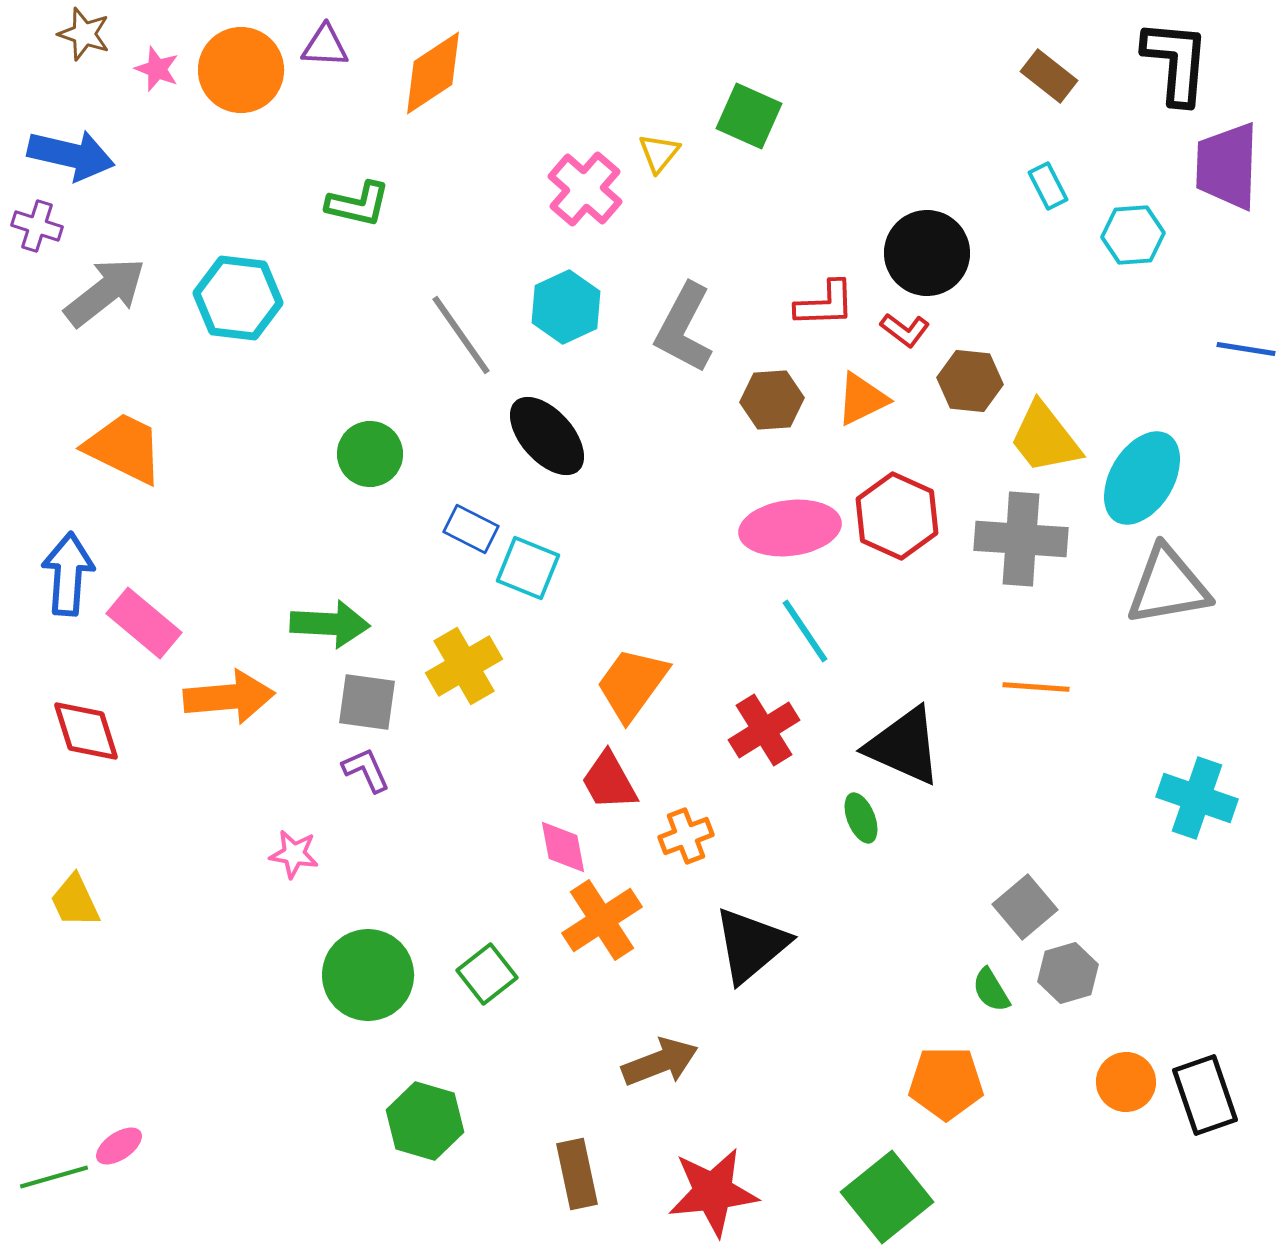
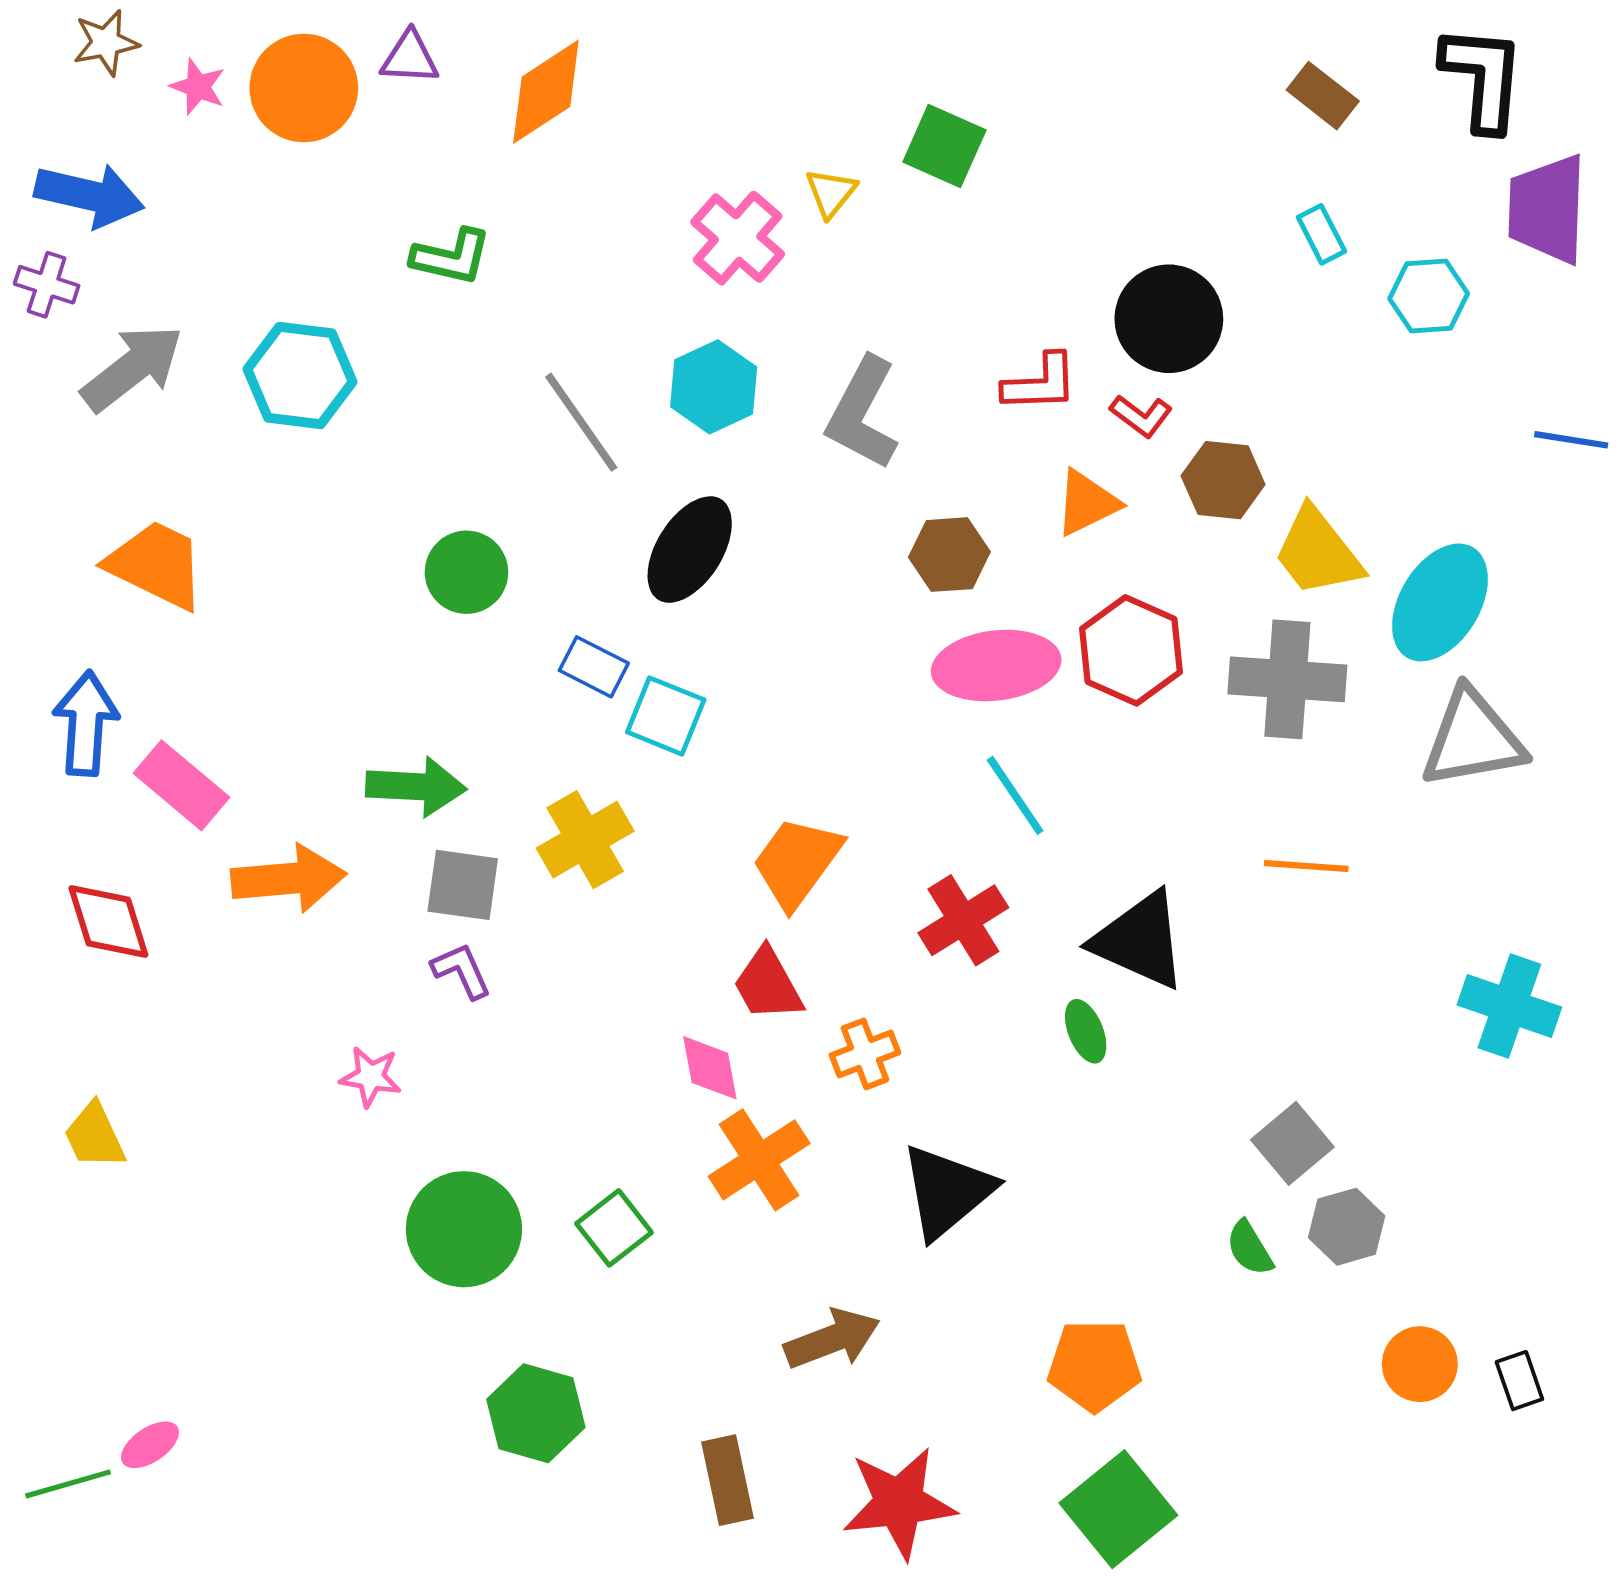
brown star: (84, 34) -> (106, 43), turned -30
brown hexagon: (772, 400) -> (949, 555), moved
black ellipse: (547, 436) -> (690, 550), turned 74
orange pentagon: (946, 1083) -> (1094, 1365), moved
black rectangle: (1205, 1095) -> (1519, 1381), size x0.6

